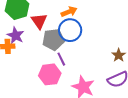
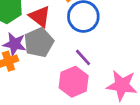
gray pentagon: (53, 40) -> (39, 42), moved

